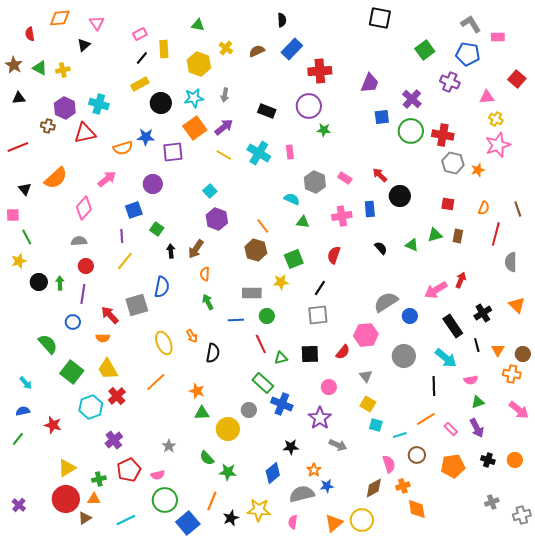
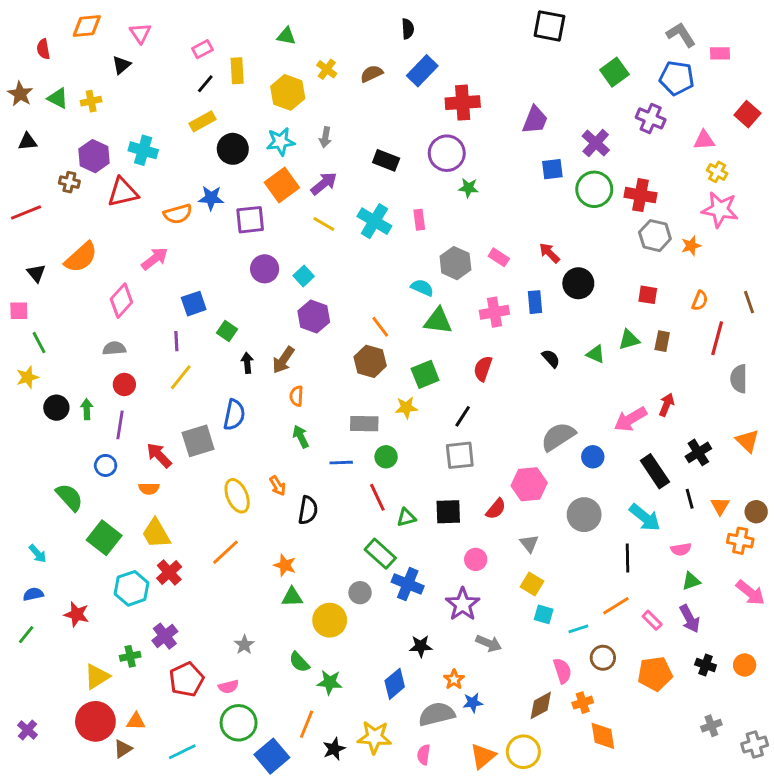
pink star: (498, 145) -> (720, 210), turned 30
purple circle: (153, 184) -> (265, 269), moved
green triangle: (303, 222) -> (438, 321), size x1.5
green cross: (99, 479) -> (130, 656), moved

